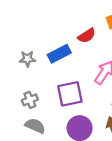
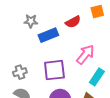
gray star: (27, 59) -> (31, 21), moved

